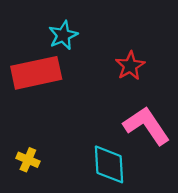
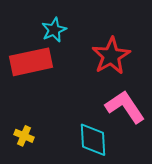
red star: (130, 66) -> (111, 56), size x1.5

